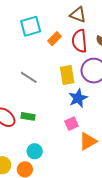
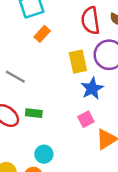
orange rectangle: (55, 39) -> (42, 34), moved
gray line: (29, 77) -> (15, 77), moved

